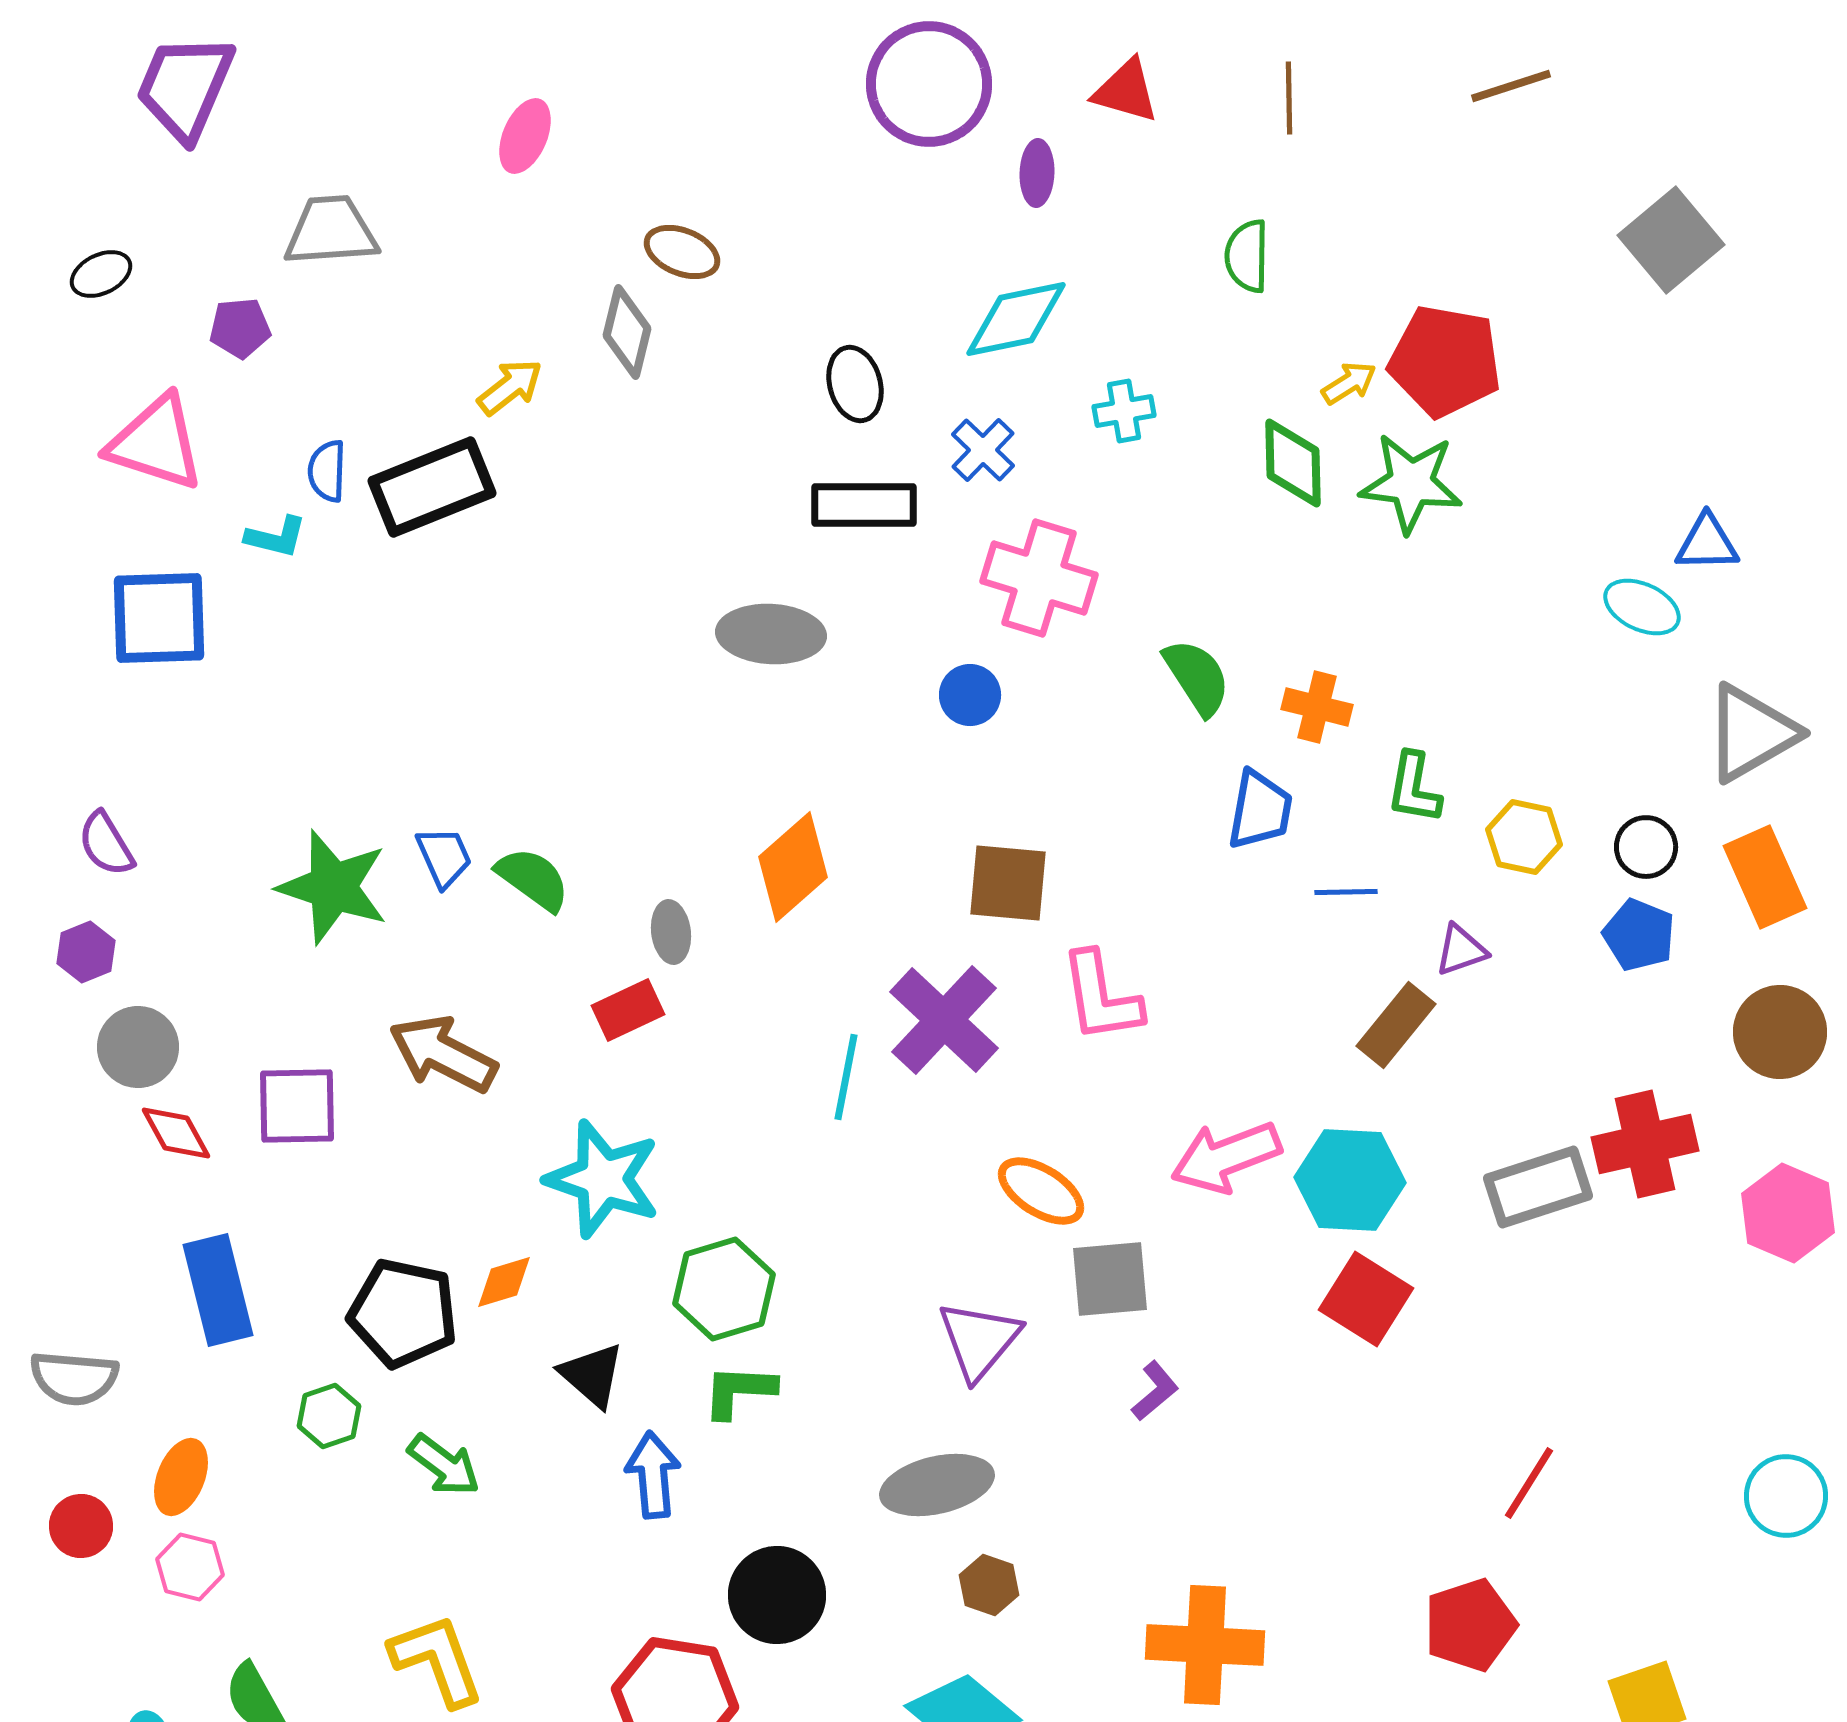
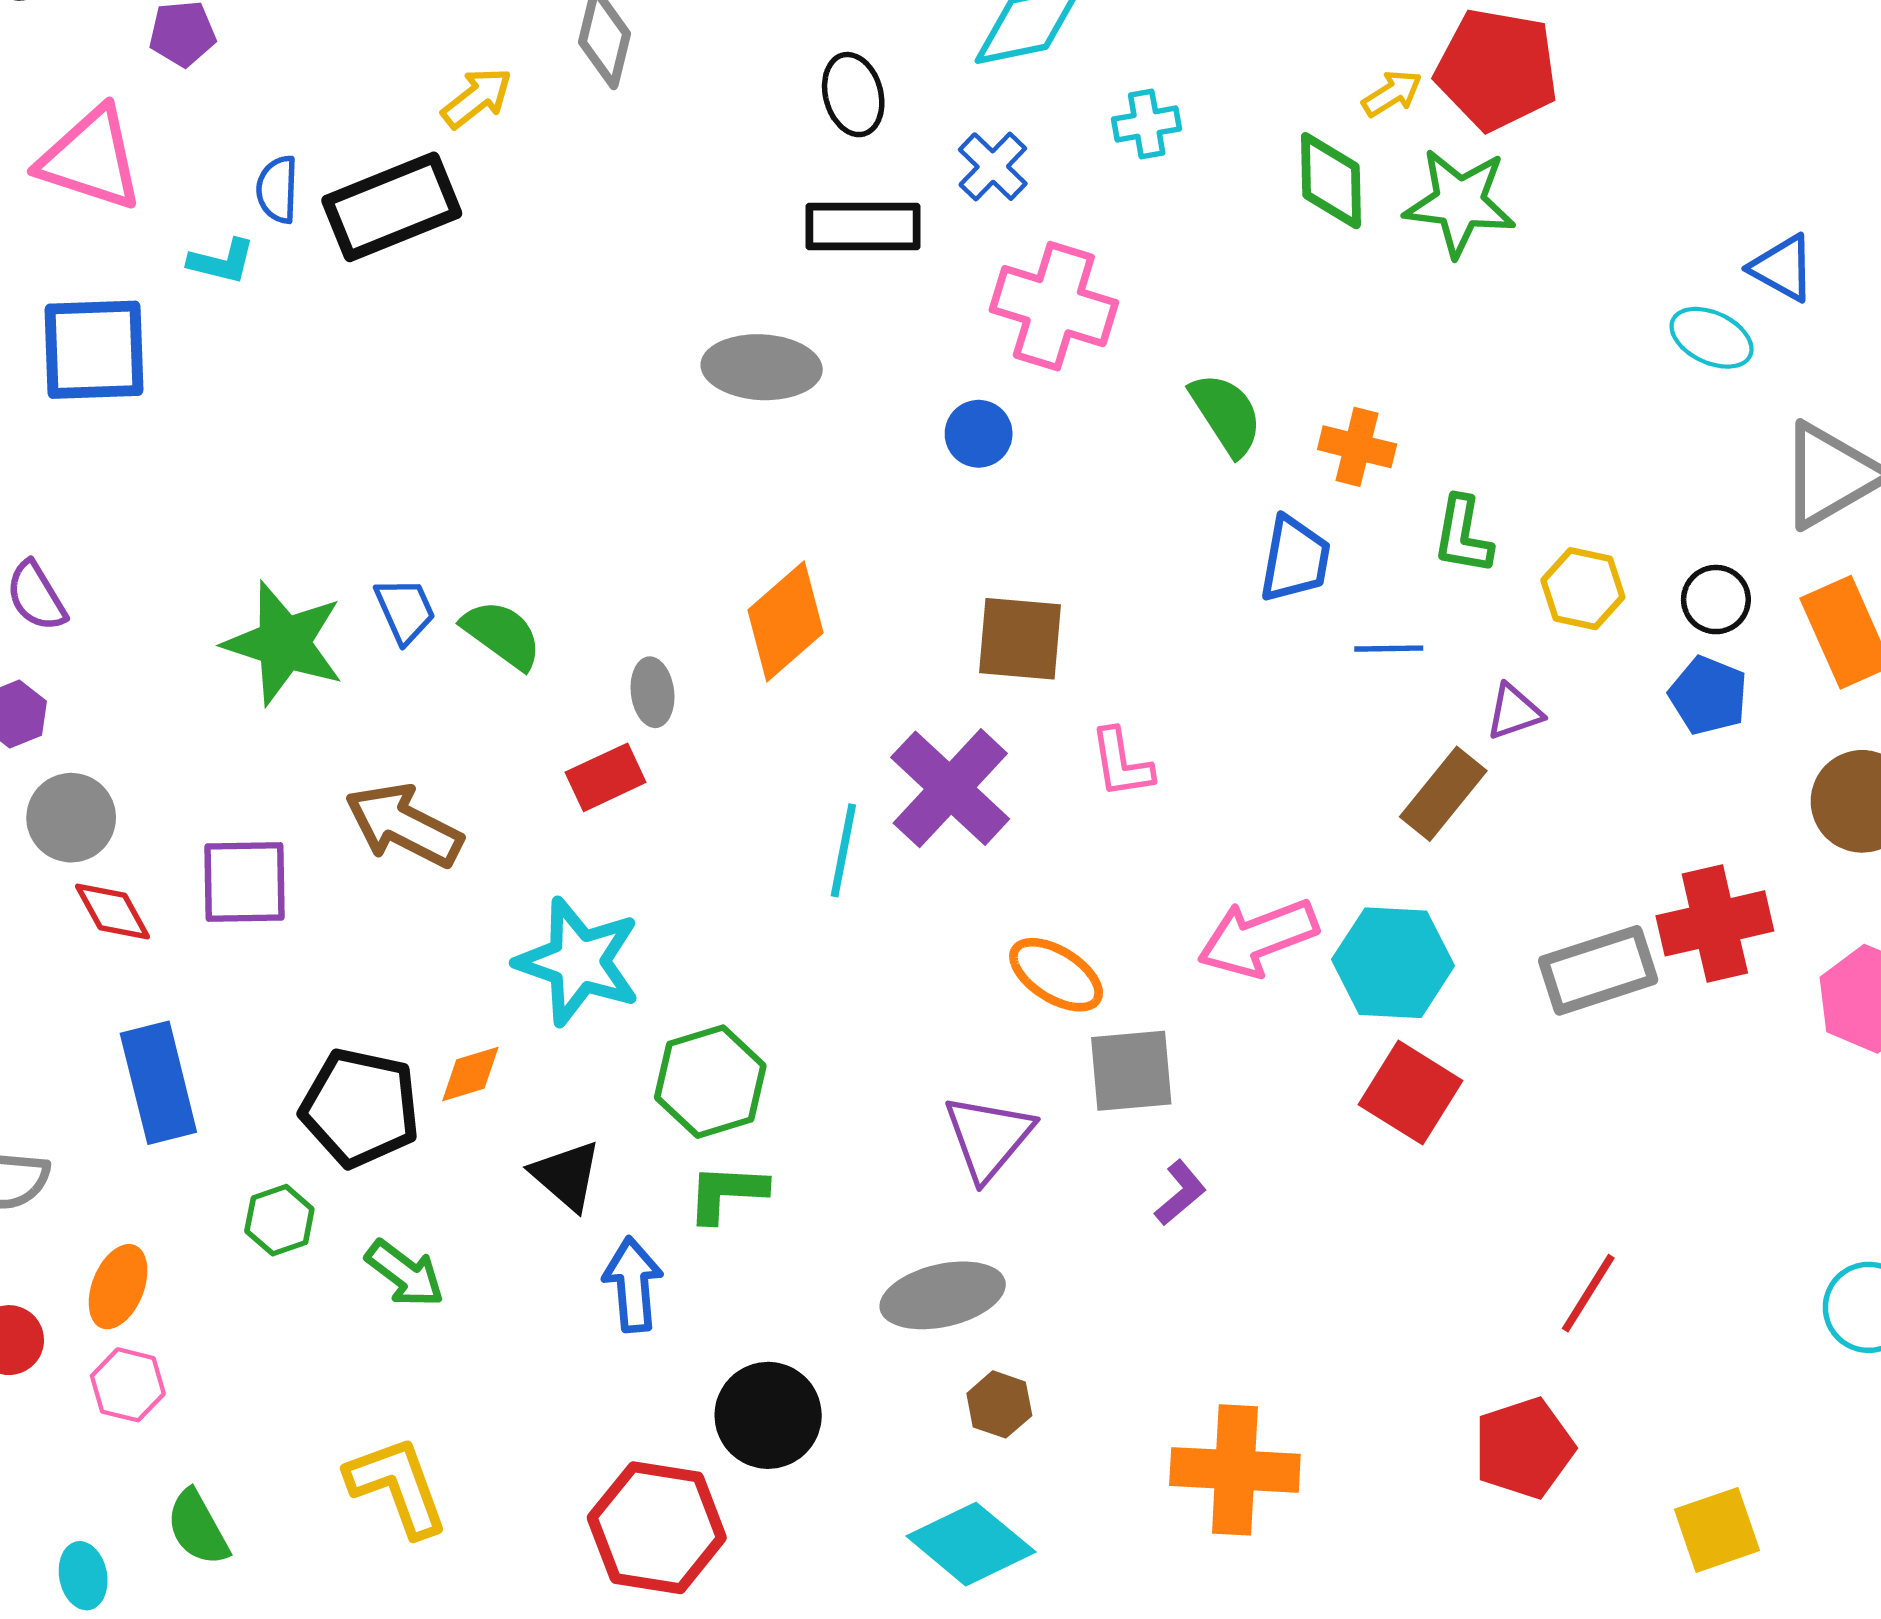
blue triangle: (1707, 543) -> (1782, 268), turned 30
pink L-shape: (1101, 997) -> (1121, 763), size x0.7

